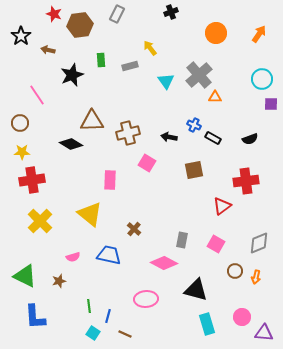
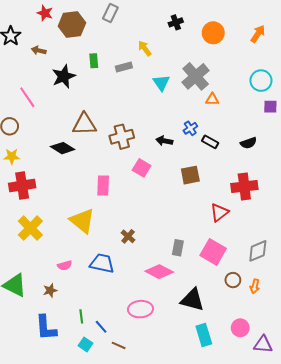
black cross: (171, 12) -> (176, 22), moved
blue cross: (194, 125) -> (190, 128), turned 32
pink square: (216, 244) -> (213, 252), size x1.4
blue line: (108, 316) -> (101, 327), turned -56
blue L-shape: (35, 317) -> (46, 328), moved

